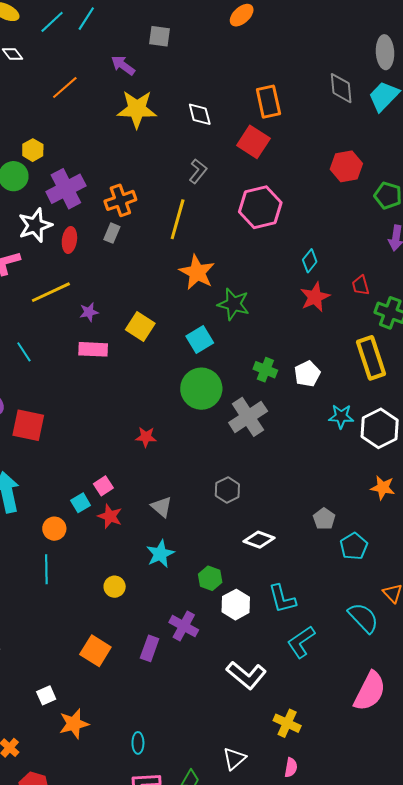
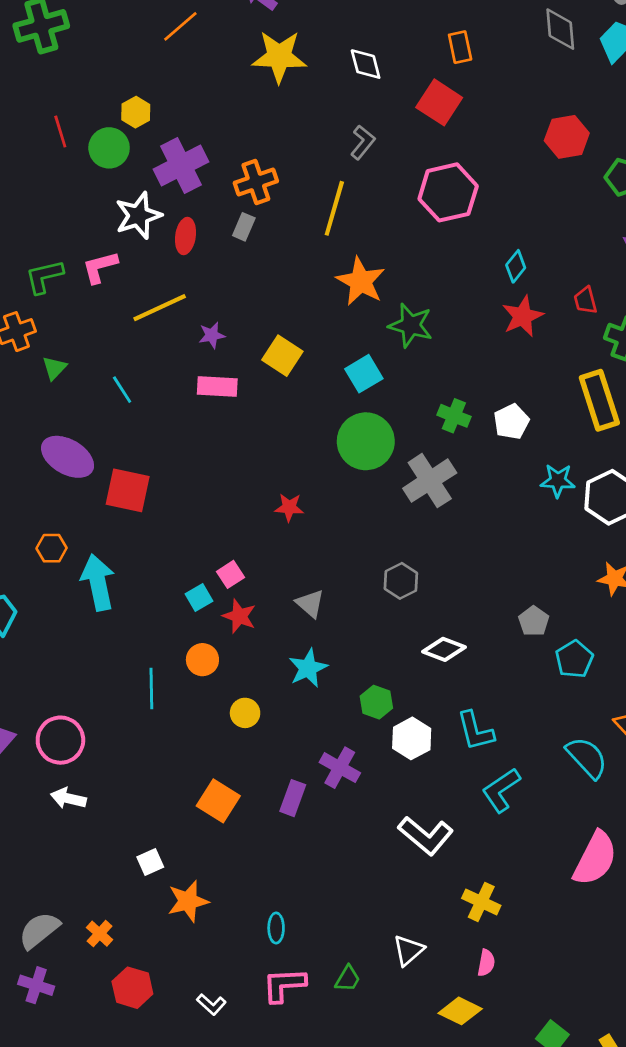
orange rectangle: (268, 102) -> (460, 47), size x0.7
orange circle: (54, 529) -> (202, 660), moved

